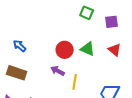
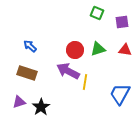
green triangle: (88, 49) -> (98, 49), turned -42
red triangle: (115, 50) -> (125, 50), turned -32
purple arrow: (58, 71) -> (68, 71), size x1.6

